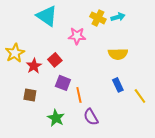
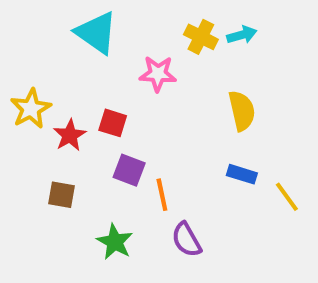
yellow semicircle: (118, 54) -> (242, 111), turned -102
red square: (55, 60) -> (113, 123), turned -32
blue rectangle: (118, 85) -> (242, 174), turned -48

